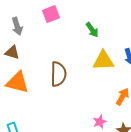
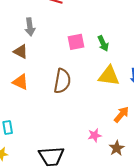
pink square: (51, 14) -> (76, 42), moved
orange triangle: (17, 82) -> (20, 82), size x0.7

